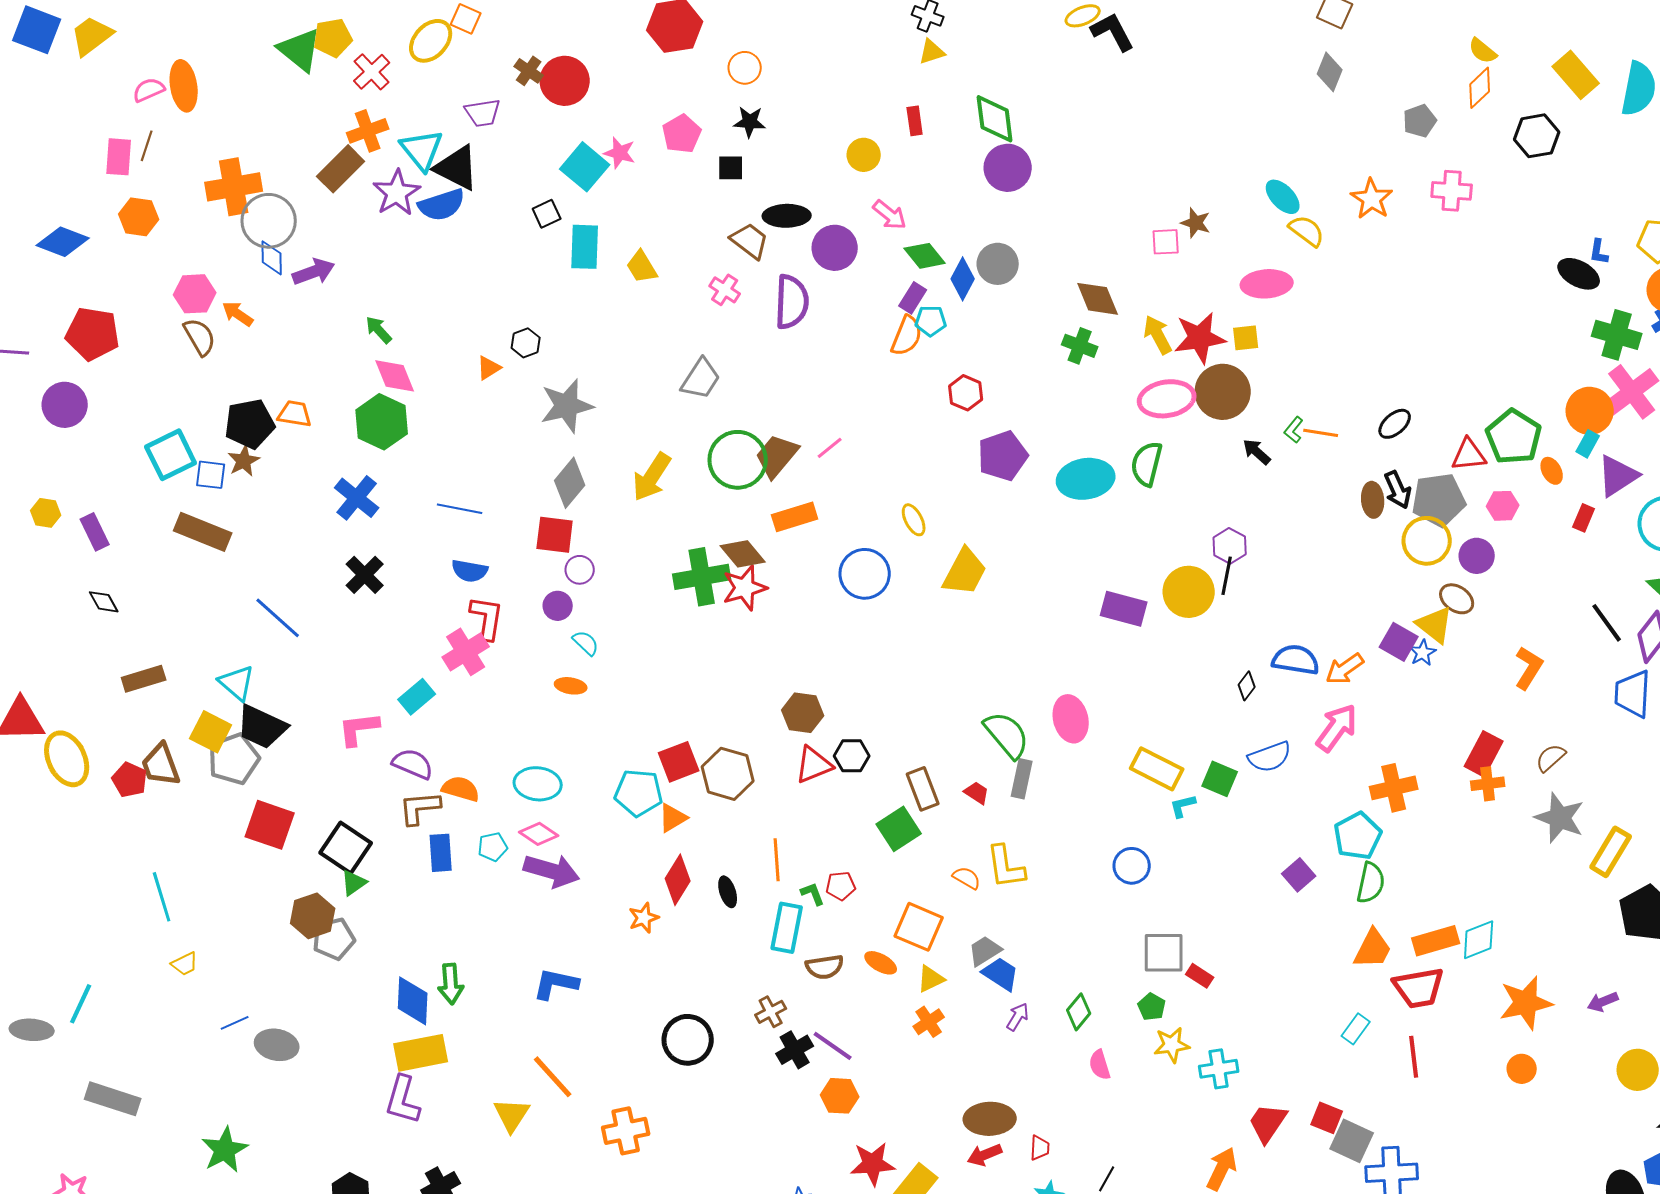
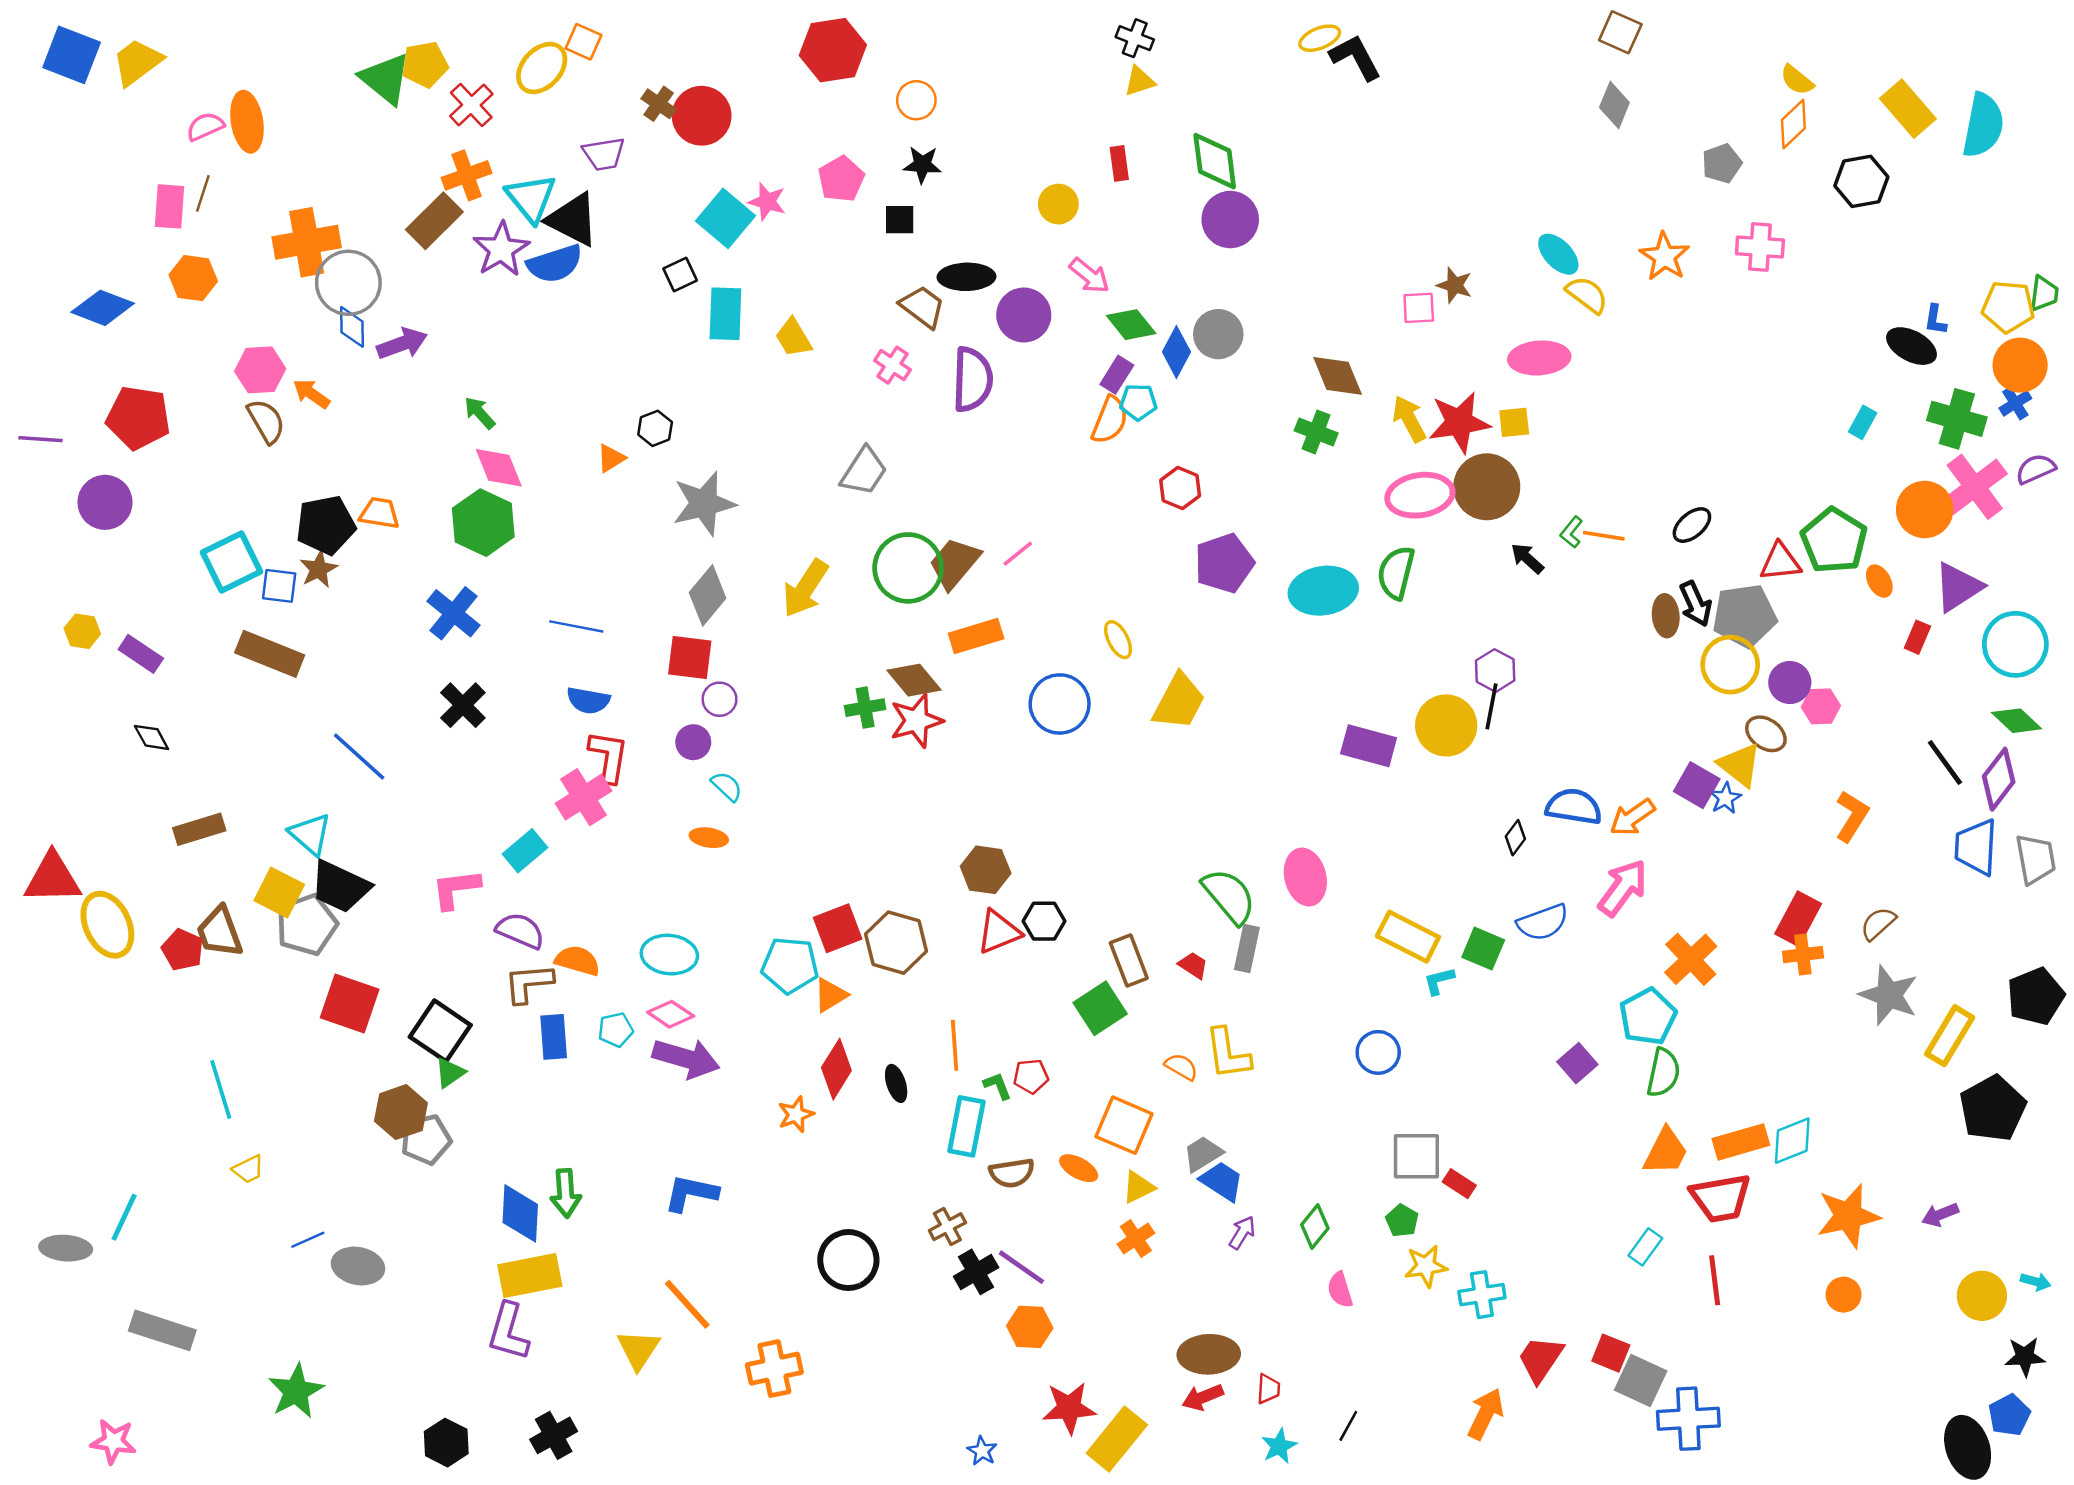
cyan rectangle: (1588, 444) -> (1863, 422), moved
pink hexagon: (1503, 506) -> (1821, 706), moved
purple rectangle: (95, 532) -> (141, 654), turned -30
green cross: (702, 577) -> (865, 708), size x0.6
orange cross: (1394, 788) -> (1691, 959), turned -30

